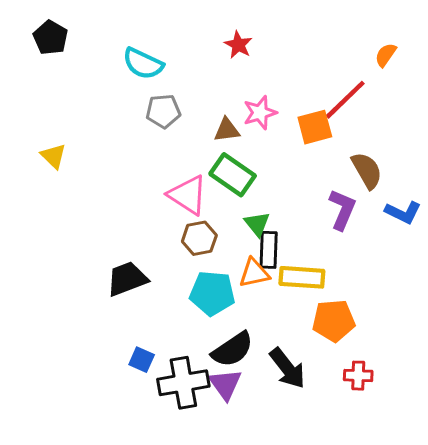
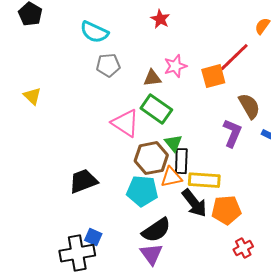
brown hexagon: (199, 238) -> (151, 158), moved, size x1.4
black arrow: (287, 368) -> (194, 203), moved
red cross: (358, 376) -> (243, 248), turned -30
black cross: (183, 383) -> (77, 253), moved

